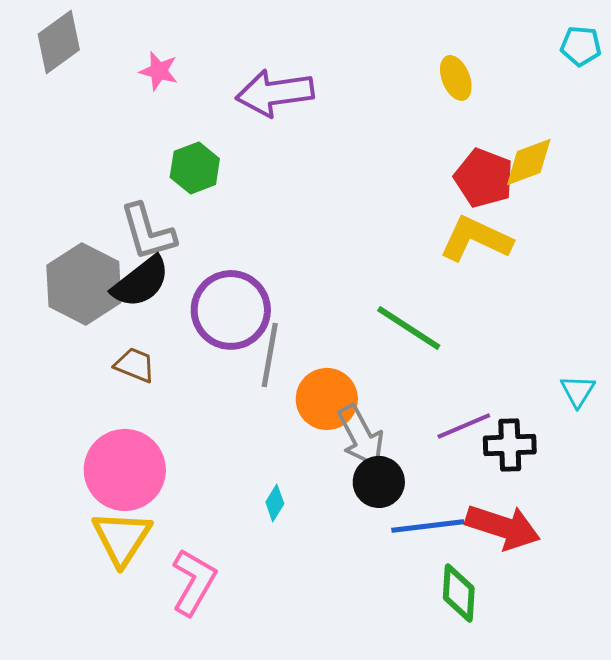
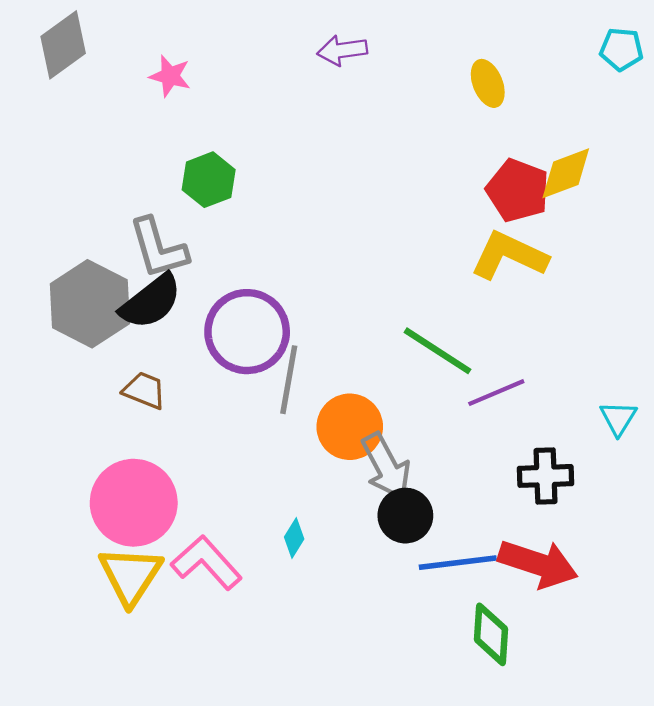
purple arrow: (275, 93) -> (342, 50), moved, size x0.6
purple line: (464, 426) -> (496, 393), moved
pink L-shape: (194, 582) -> (206, 563), moved, turned -72

